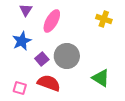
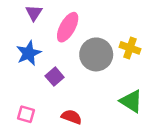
yellow cross: (104, 19) -> (130, 48), moved
gray circle: (67, 56) -> (96, 54), moved
red semicircle: (49, 83) -> (71, 117), moved, size x0.7

